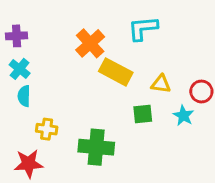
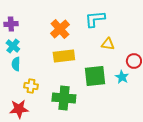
yellow rectangle: (116, 72) -> (64, 56), moved, turned -35
yellow triangle: (161, 84) -> (108, 44), moved
green square: (143, 114) -> (95, 76), size x1.6

